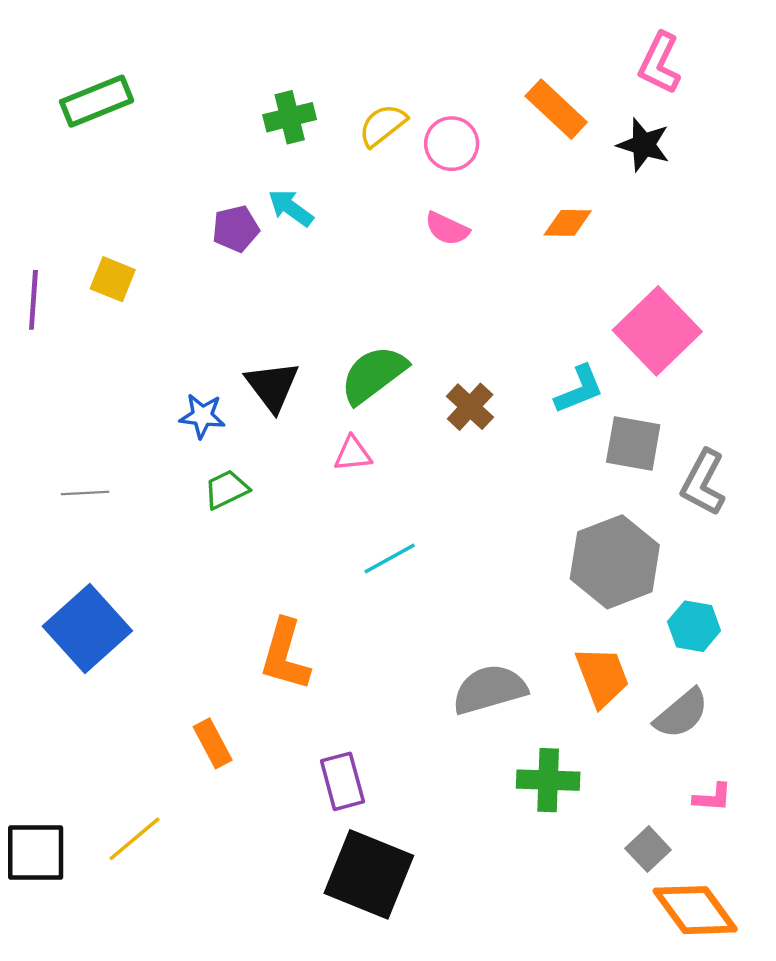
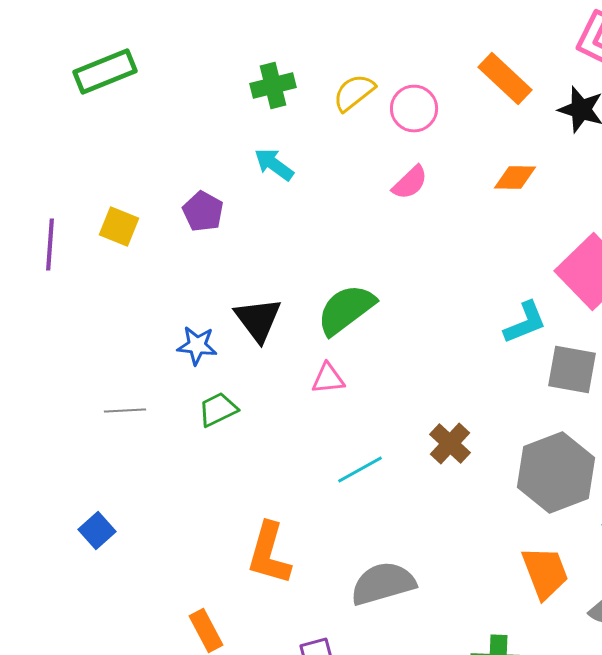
purple pentagon: (236, 229) -> (203, 212), moved, turned -30
pink semicircle: (447, 229) -> (410, 182), turned -69
brown cross: (470, 407) -> (450, 444), moved
gray line: (85, 493) -> (125, 410), moved
blue square: (87, 629) -> (97, 530), size x0.5
gray semicircle: (490, 689) -> (383, 584), moved

